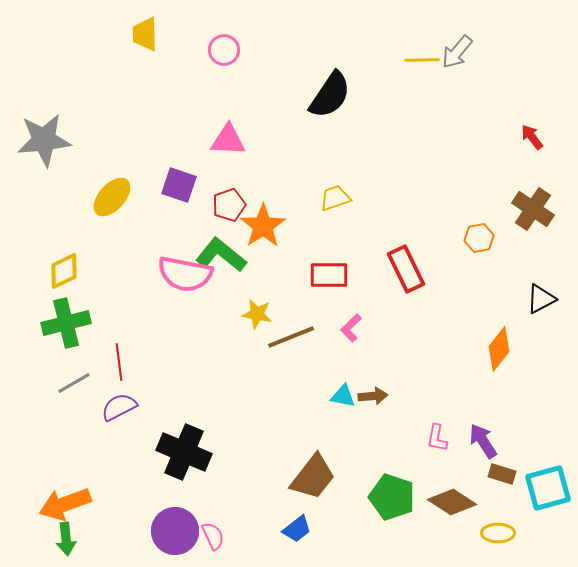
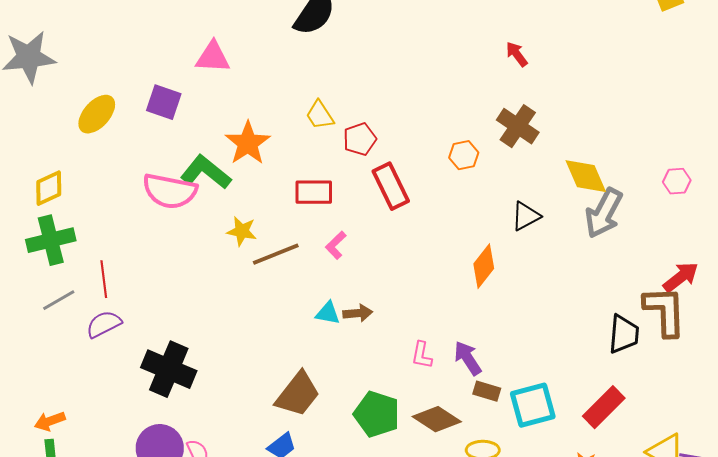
yellow trapezoid: (335, 198) -> (320, 115), turned -104
red pentagon: (229, 205) -> (360, 139), moved
orange arrow: (65, 504) -> (50, 421), size x0.6

